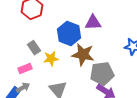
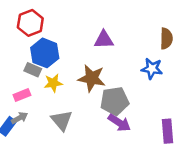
blue hexagon: (69, 34) -> (45, 53), moved
gray rectangle: (34, 48) -> (33, 70), turned -32

